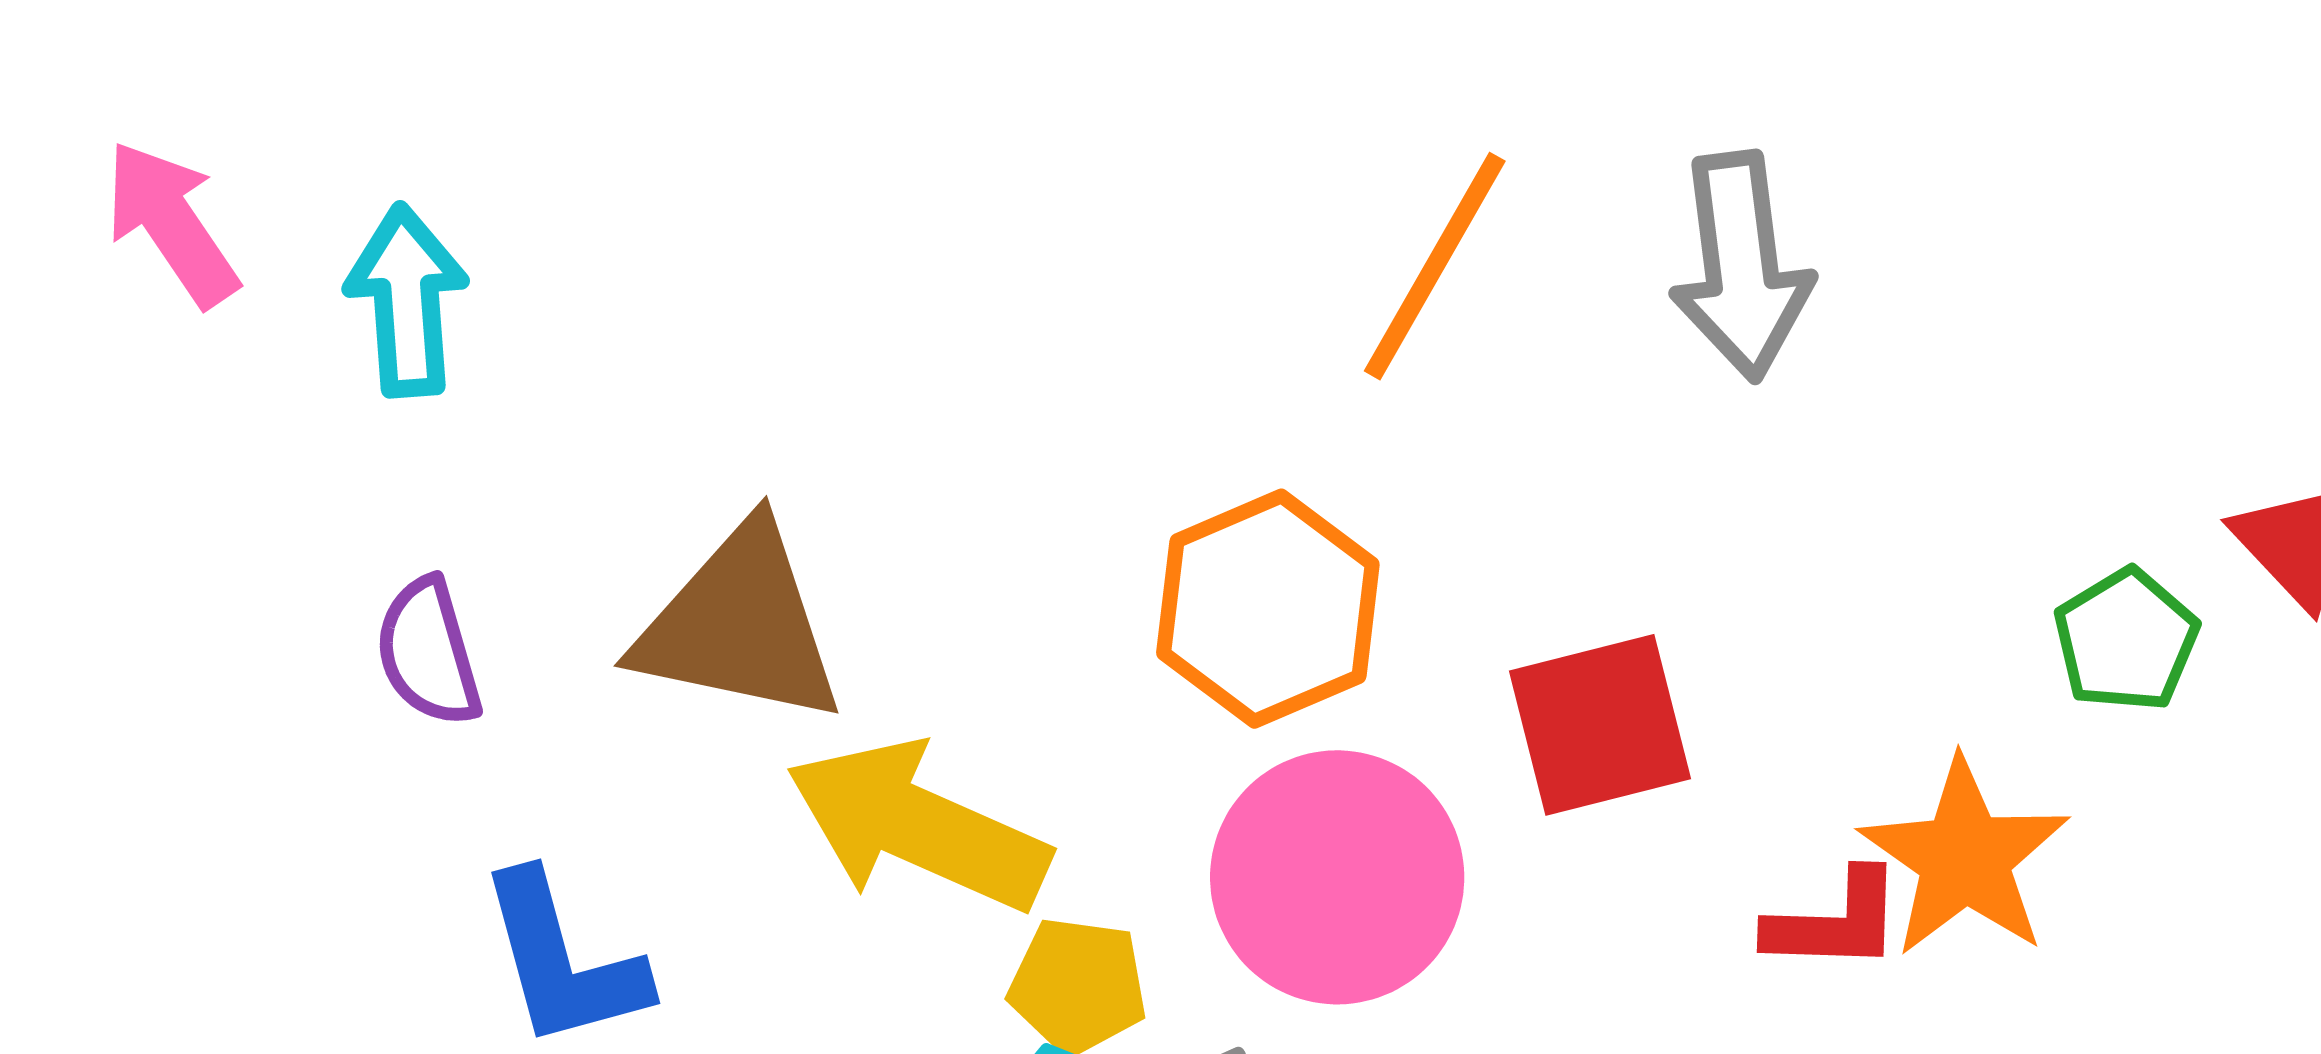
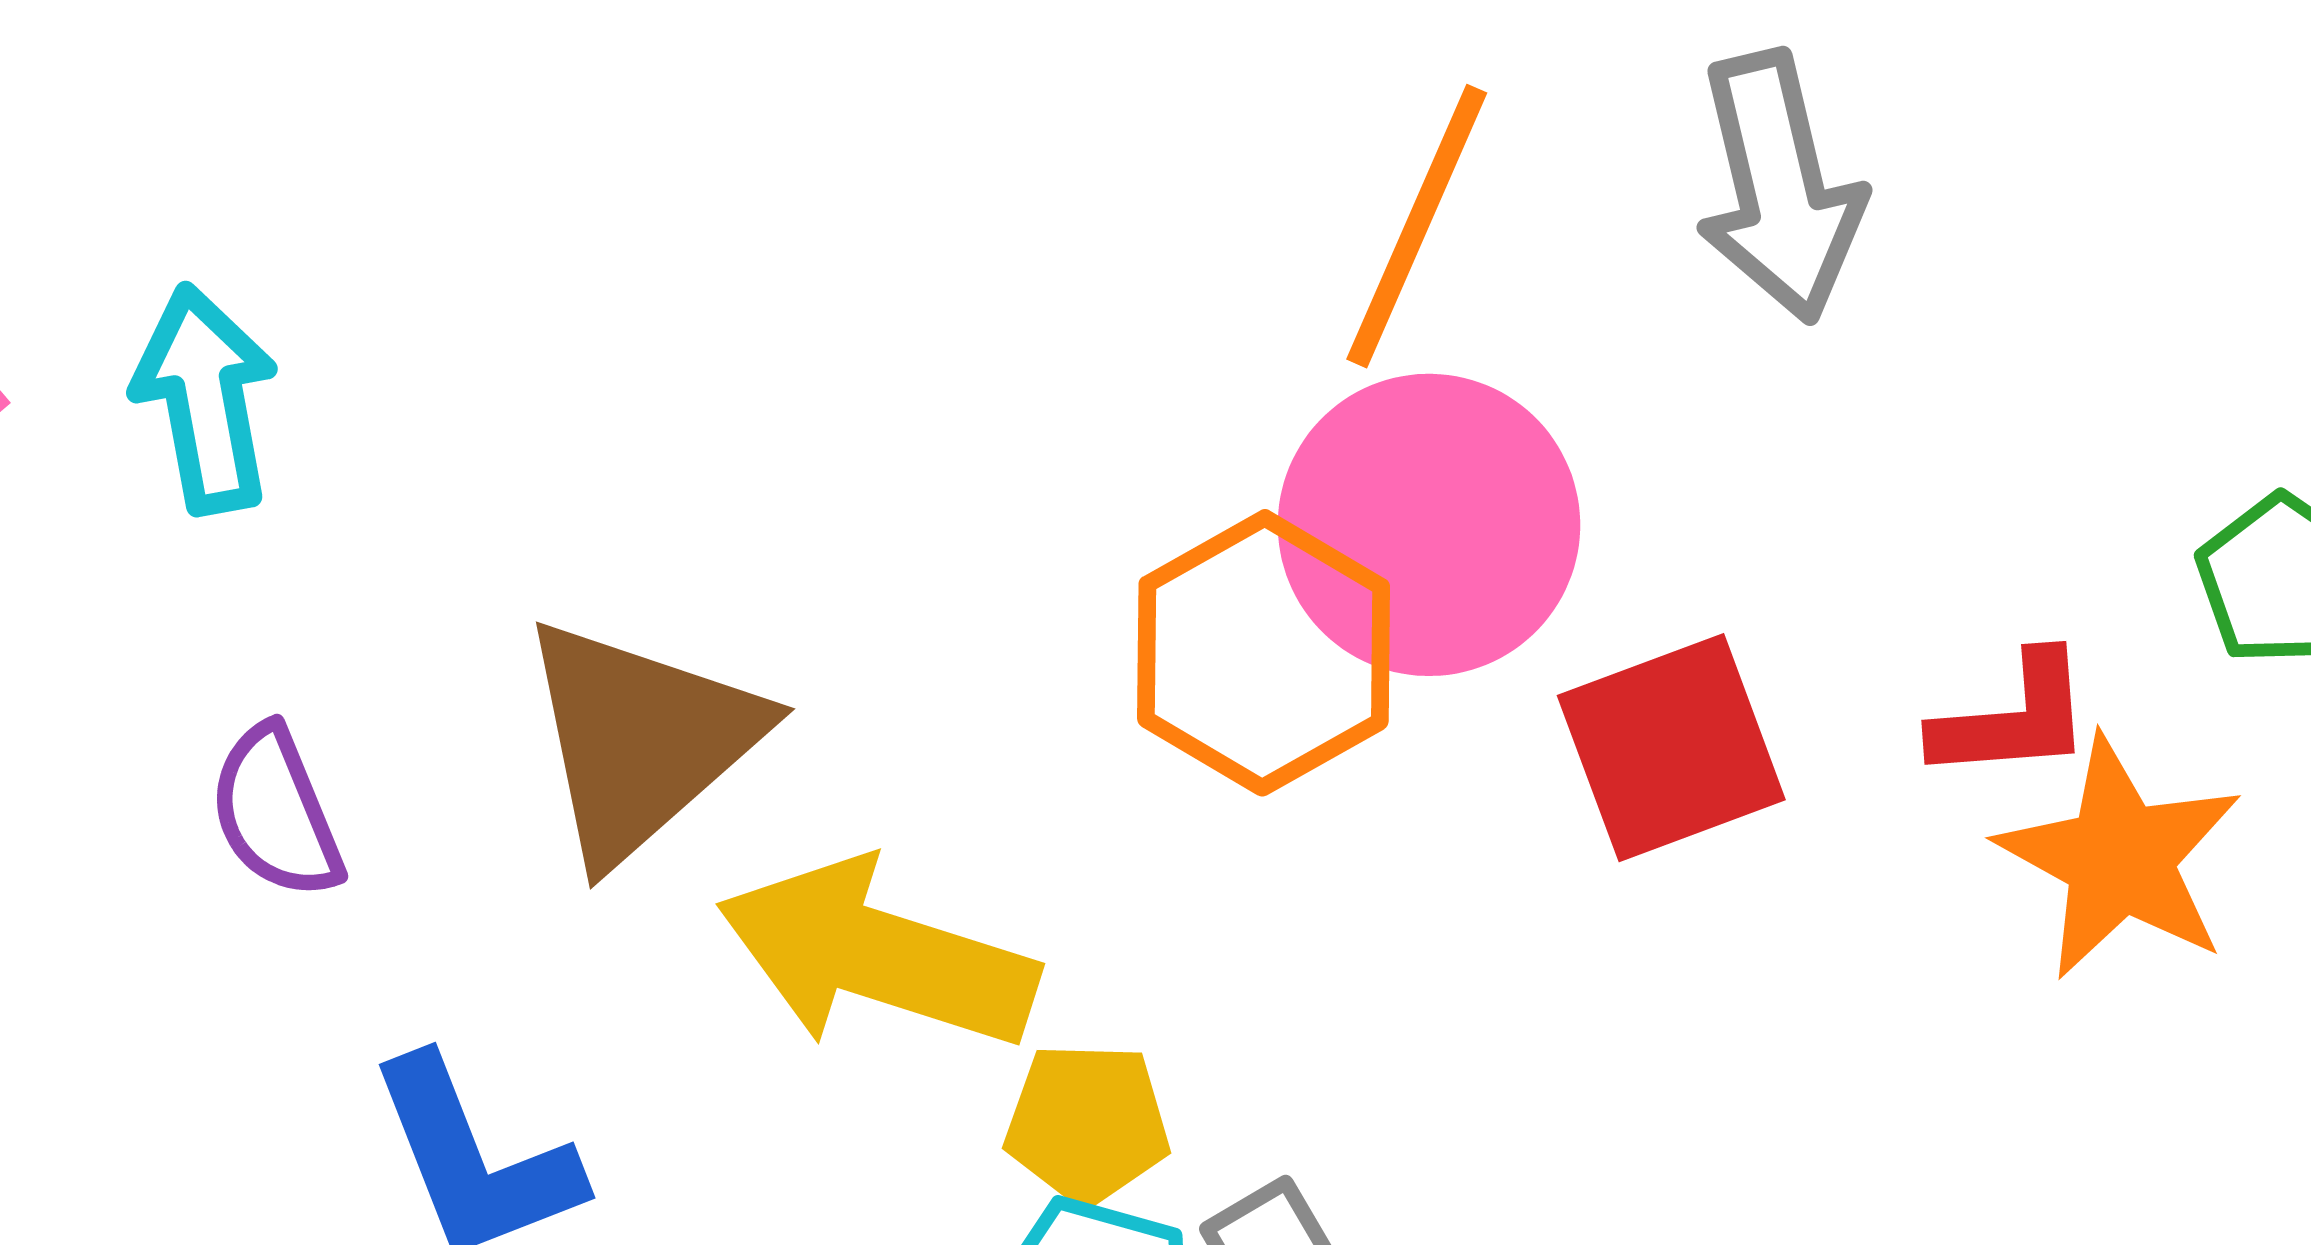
brown triangle: (739, 625) -> (640, 740), turned -47
pink circle: (1337, 877) -> (1429, 525), moved
red L-shape: (1835, 922) -> (2013, 718), moved

